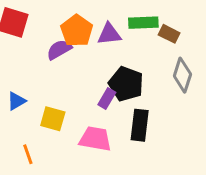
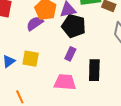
black pentagon: (126, 84) -> (74, 26), moved
yellow square: (53, 119) -> (31, 59), moved

